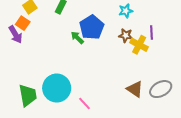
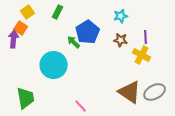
purple arrow: (15, 34) -> (14, 39), turned -144
yellow cross: (139, 45) -> (142, 55), moved
cyan circle: (57, 88) -> (54, 65), moved
brown triangle: (135, 89) -> (130, 92), size x1.4

